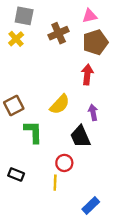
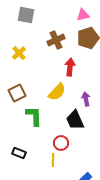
brown cross: (59, 33) -> (56, 40), moved
yellow cross: (16, 39) -> (19, 53), moved
red arrow: (87, 74) -> (70, 67), moved

